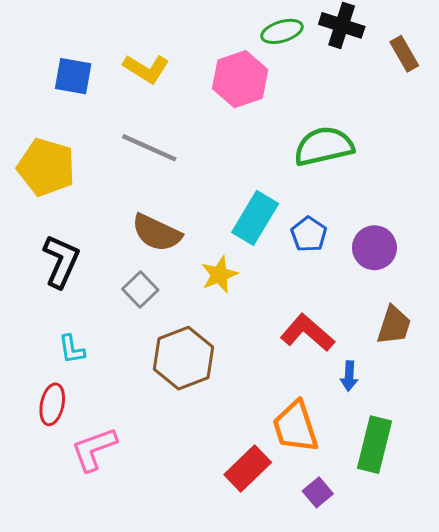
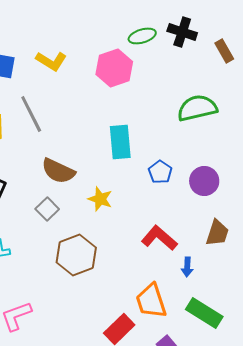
green semicircle: (324, 146) -> (197, 108), moved
gray line: (149, 148) -> (31, 114), moved, turned 39
cyan rectangle: (255, 218) -> (120, 142), moved, turned -36
yellow star: (219, 275) -> (100, 199), turned -30
green rectangle: (374, 445) -> (204, 313), turned -72

